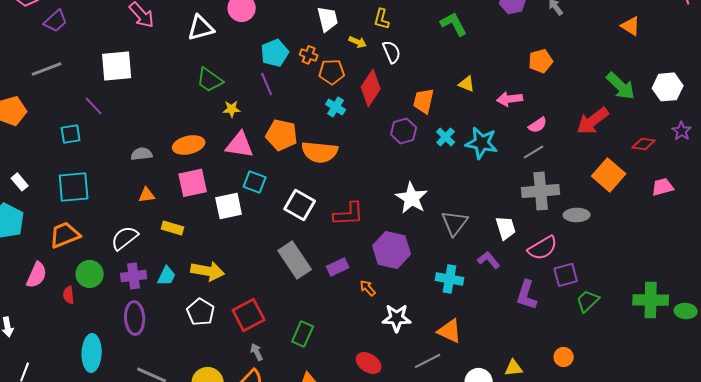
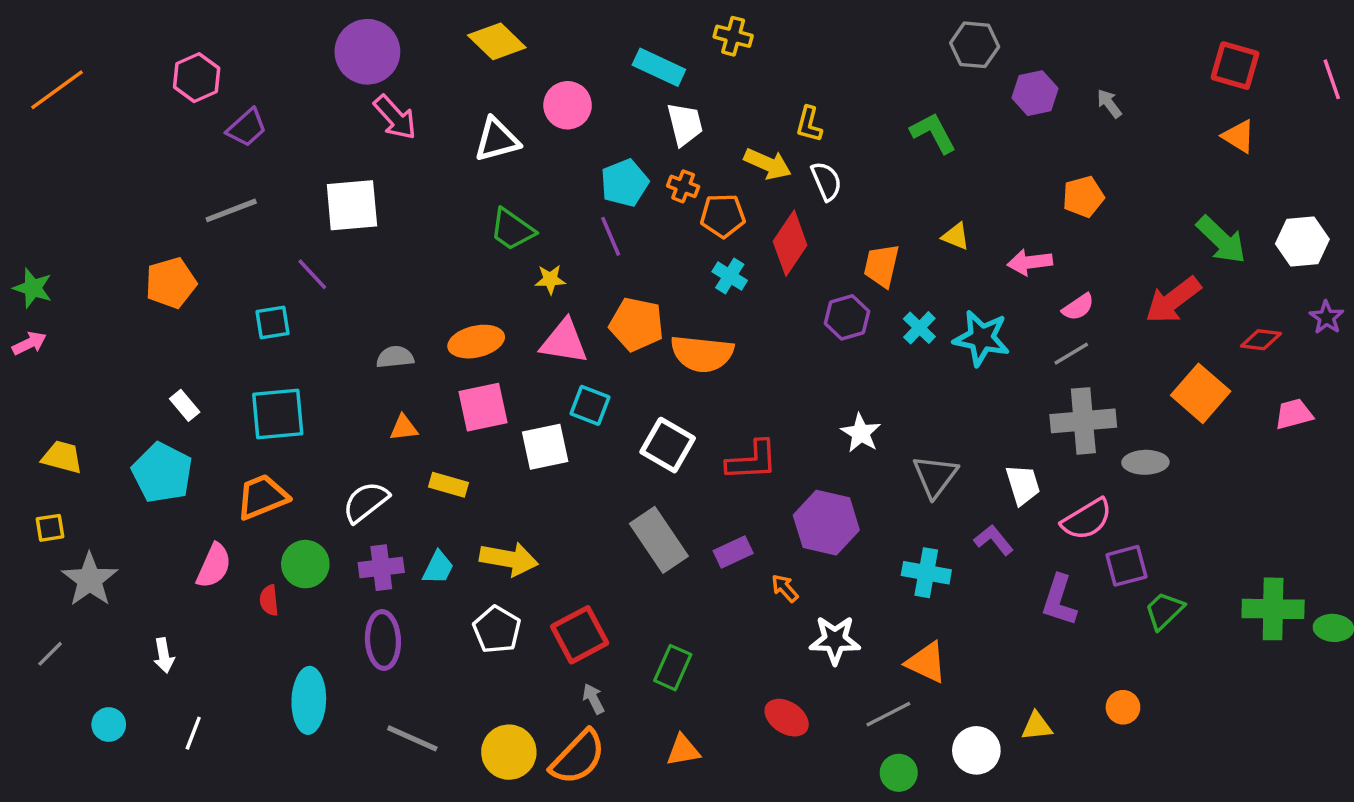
white trapezoid: (328, 19) -> (685, 124), moved
yellow arrow: (358, 42) -> (768, 164), size x1.5
white star: (412, 198) -> (861, 433), size x0.7

